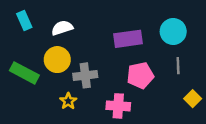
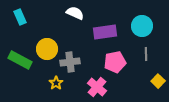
white semicircle: (62, 28) -> (75, 13), moved, turned 42
pink cross: (118, 106) -> (97, 87), turned 36

